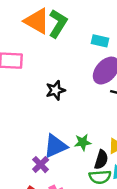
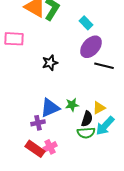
cyan rectangle: (100, 41) -> (86, 23), turned 32
purple cross: (41, 165) -> (38, 123), turned 32

